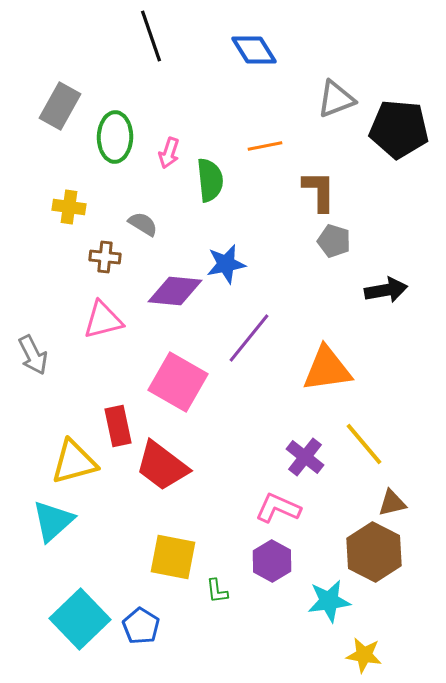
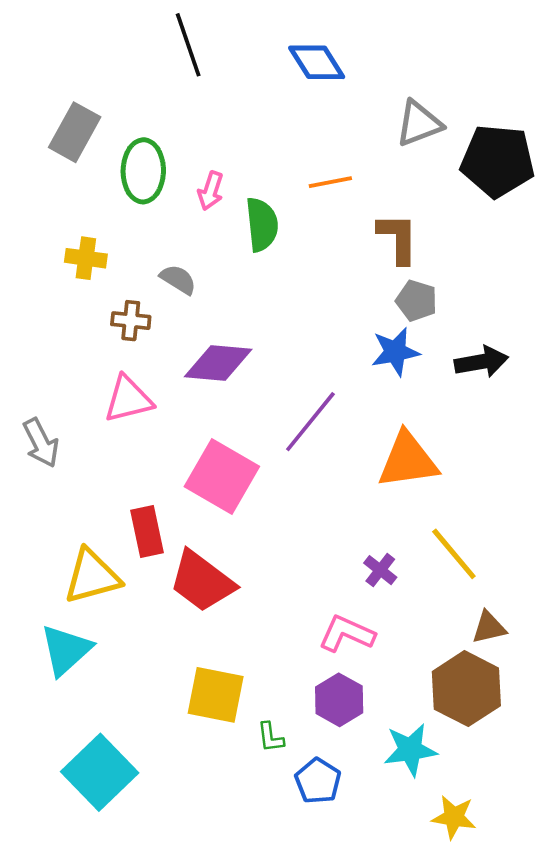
blue star: (226, 264) -> (395, 352), moved
purple cross: (305, 457) -> (380, 570), size x0.7
blue pentagon: (141, 626) -> (318, 781), moved

